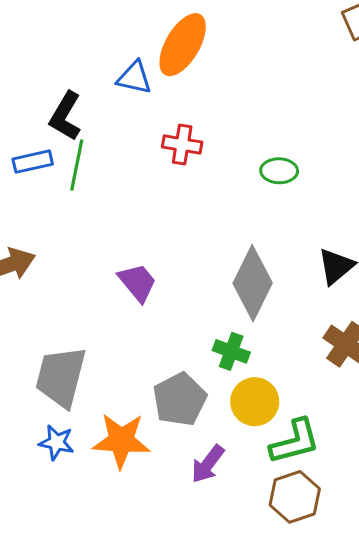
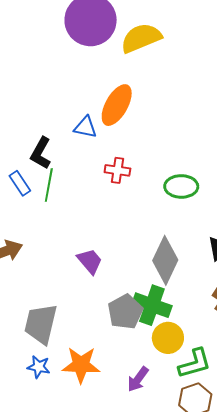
blue rectangle: (33, 162) -> (20, 183), turned 70
green ellipse: (279, 171) -> (181, 186), size x1.4
green cross: (231, 351) -> (152, 305), size x1.6
gray pentagon: (180, 399) -> (125, 312), moved

